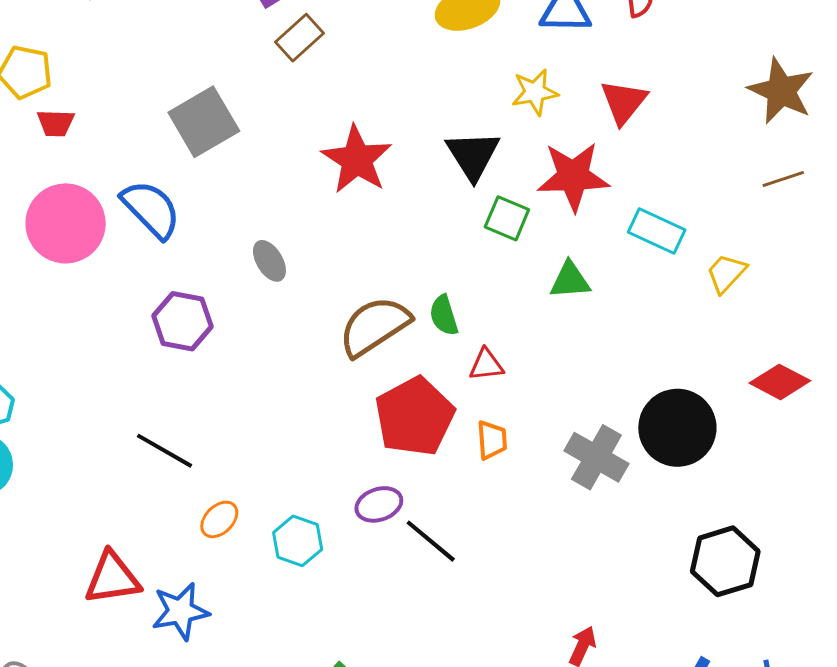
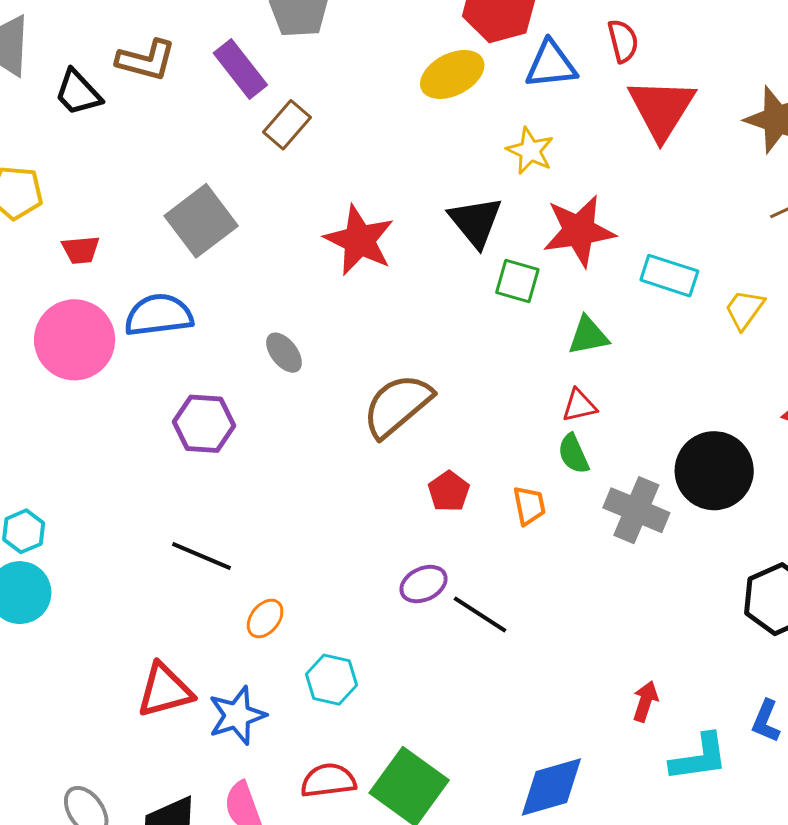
yellow star: (535, 92) -> (530, 151), turned -30
red triangle: (624, 102) -> (662, 109), moved, size x1.4
red trapezoid: (56, 123) -> (81, 250), moved
blue semicircle: (151, 209) -> (159, 315), turned -46
green semicircle: (444, 315) -> (573, 454), moved
red triangle: (486, 365) -> (579, 406), moved
red pentagon: (415, 417) -> (449, 491), size x0.5
cyan hexagon: (298, 541) -> (331, 680), moved

